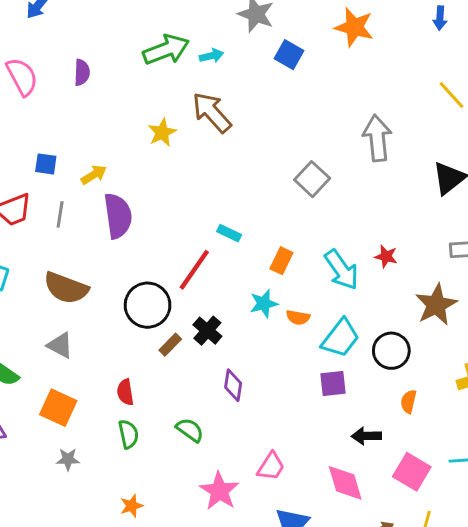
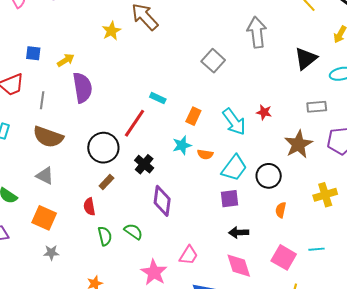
gray line: (60, 214) -> (42, 100), moved
brown rectangle: (170, 345) -> (106, 182), moved
purple diamond: (233, 385) -> (162, 201), size x1.4
green semicircle: (128, 434) -> (105, 236), moved
black arrow: (366, 436) -> (239, 232), moved

